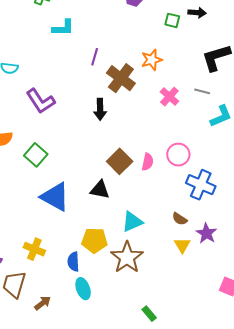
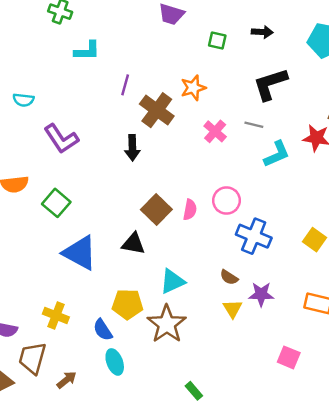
black arrow: (197, 13) -> (262, 32), moved
purple star: (206, 233) -> (261, 294), turned -30
blue semicircle: (73, 262) -> (103, 330), turned -30

